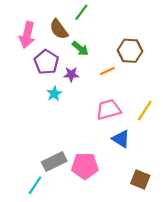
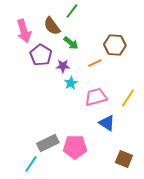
pink arrow: (27, 35) -> (24, 31), turned -30
cyan star: (54, 94) -> (71, 83), moved

